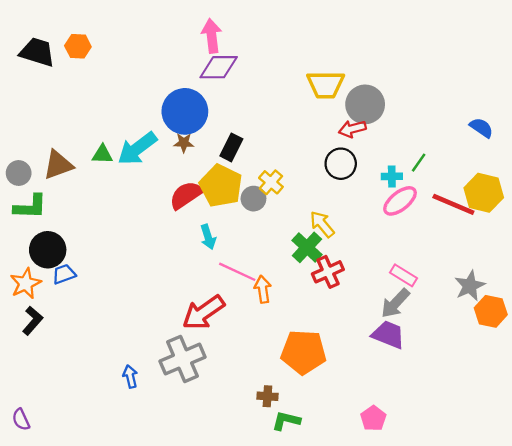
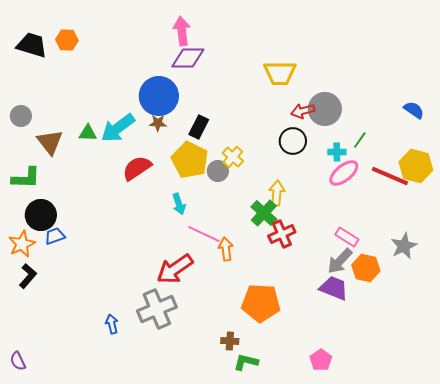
gray circle: (365, 104) -> (325, 109), moved
brown triangle: (58, 165) -> (50, 142), turned -48
gray circle: (19, 173) -> (21, 116), moved
red semicircle: (186, 195) -> (137, 168), moved
yellow arrow: (322, 224) -> (277, 193), turned 45
orange hexagon: (491, 311) -> (366, 268), moved

